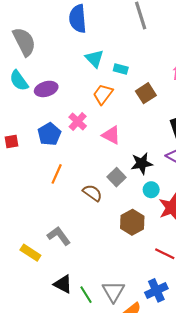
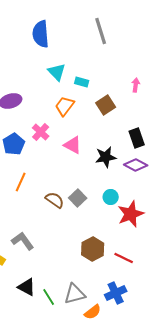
black star: (142, 163) -> (106, 157), moved
gray square: (116, 177) -> (78, 198), moved
brown hexagon: (132, 222) -> (93, 249), moved
gray triangle: (113, 292) -> (75, 294), turned 45

